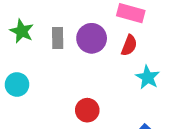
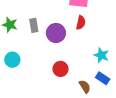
purple circle: (92, 38) -> (56, 33), moved
cyan star: (148, 77) -> (101, 55), moved

